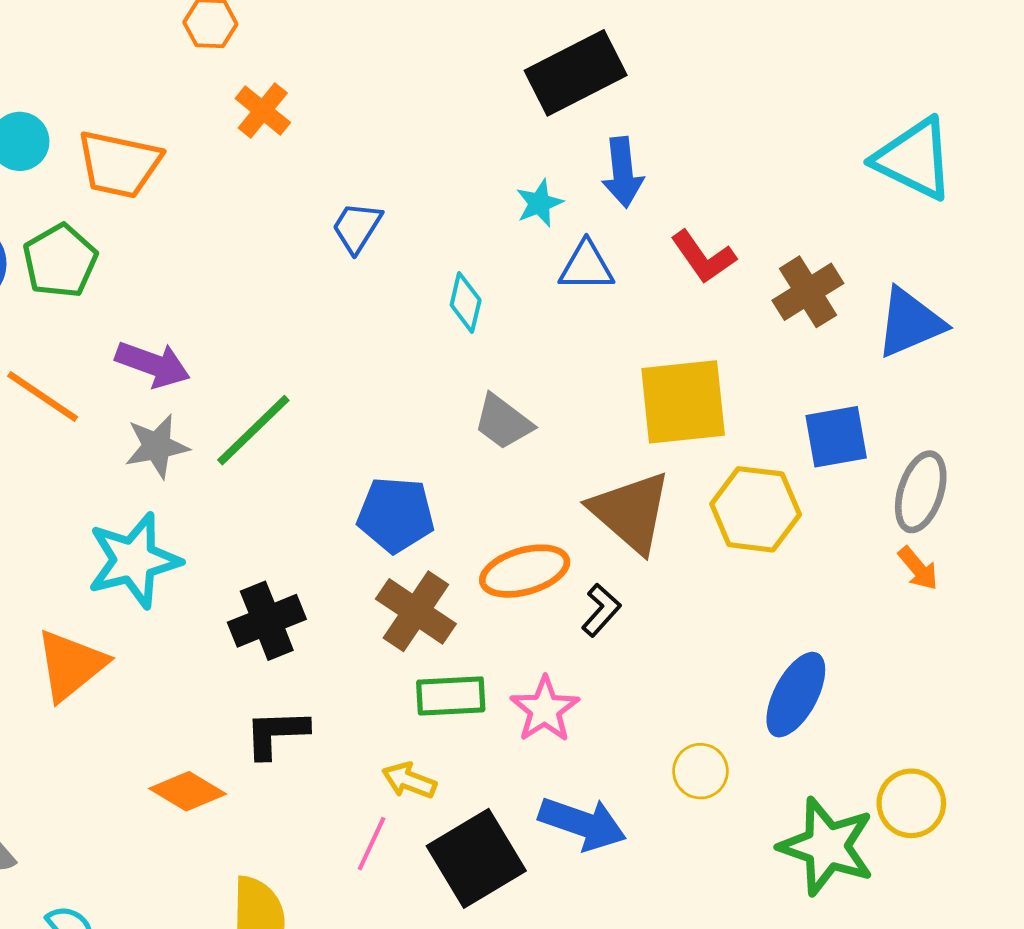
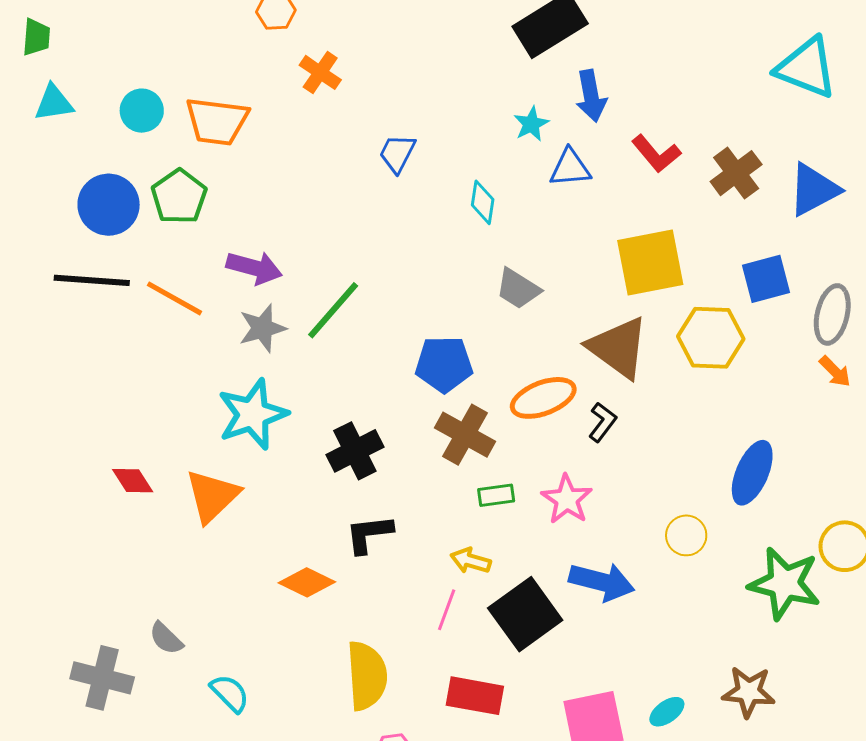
green rectangle: (451, 696) -> (496, 495), size x0.7

